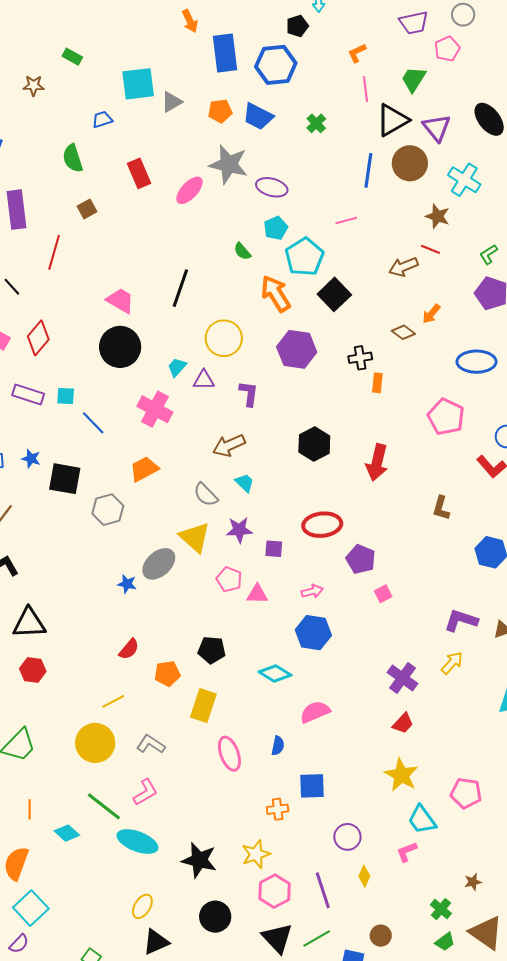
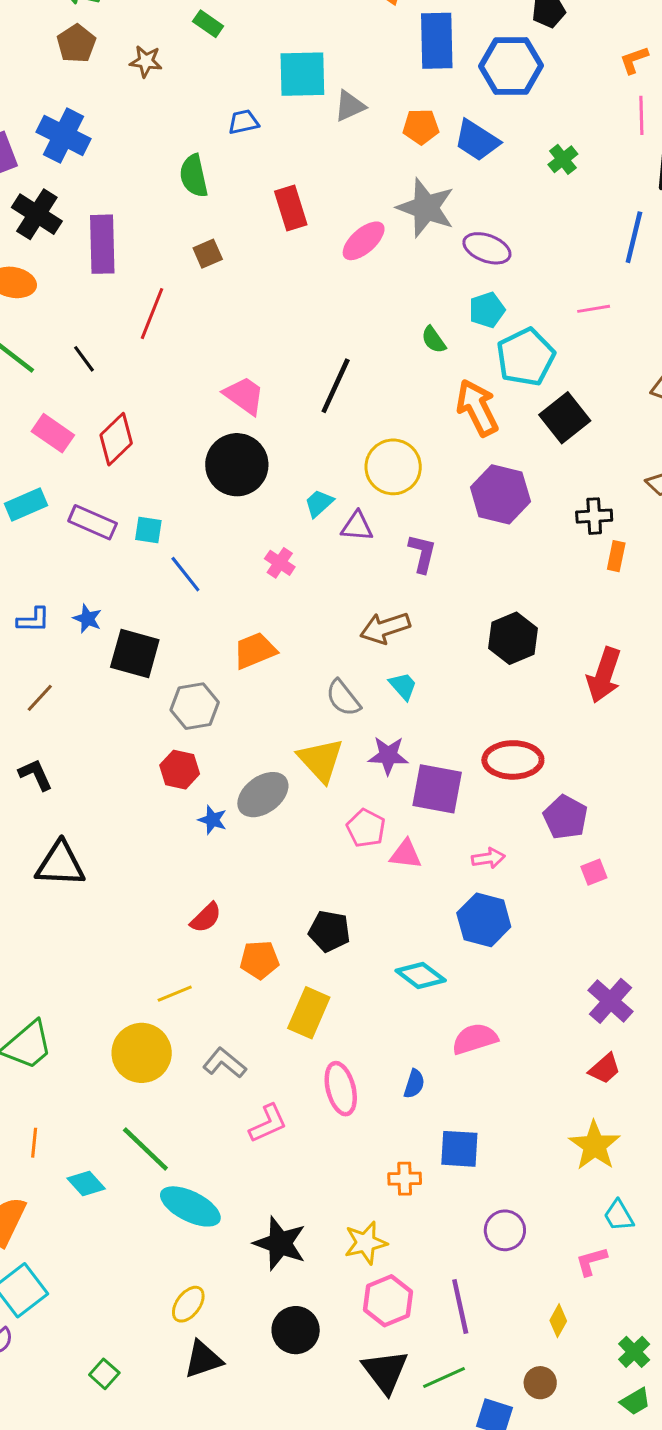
pink cross: (155, 409) -> (280, 563), size x0.6
purple square: (274, 549) -> (437, 789), size x1.8
red hexagon: (33, 670) -> (180, 770), moved
pink L-shape: (146, 792) -> (268, 1123), moved
cyan trapezoid: (422, 820) -> (619, 1216), size x0.7
yellow diamond: (364, 876) -> (558, 1321), moved

